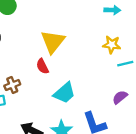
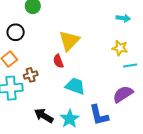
cyan trapezoid: (64, 93) -> (75, 86), turned -125
purple semicircle: (120, 97) -> (123, 94), size x1.5

